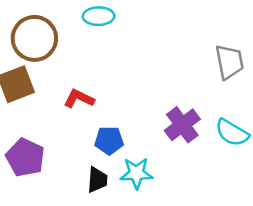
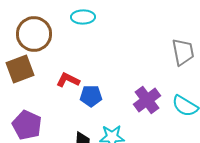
blue pentagon: (109, 140) -> (91, 96), moved

